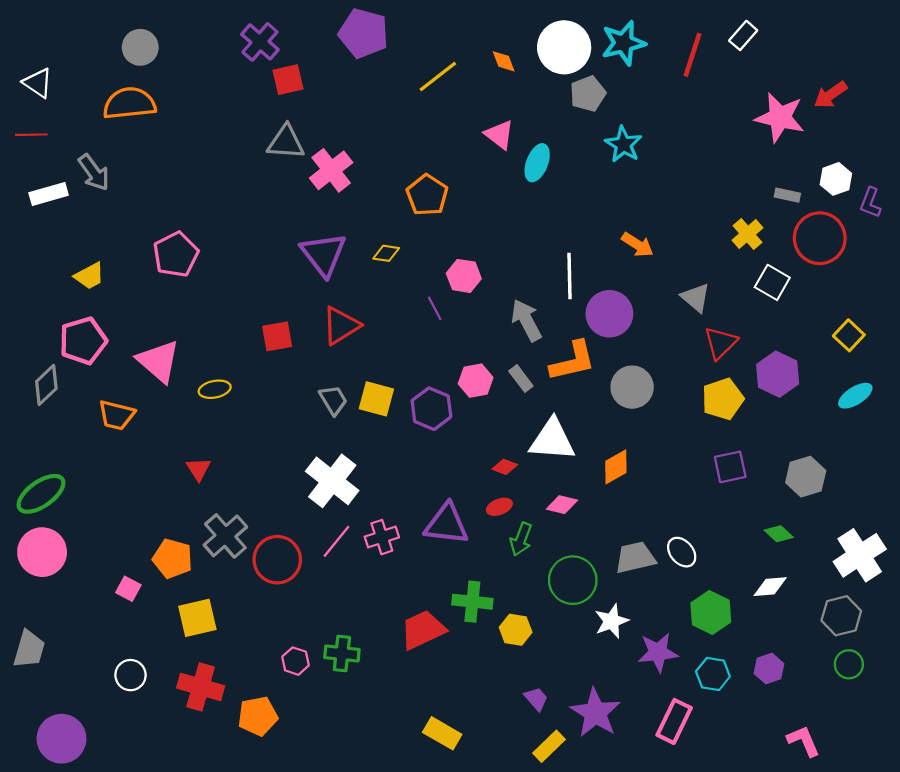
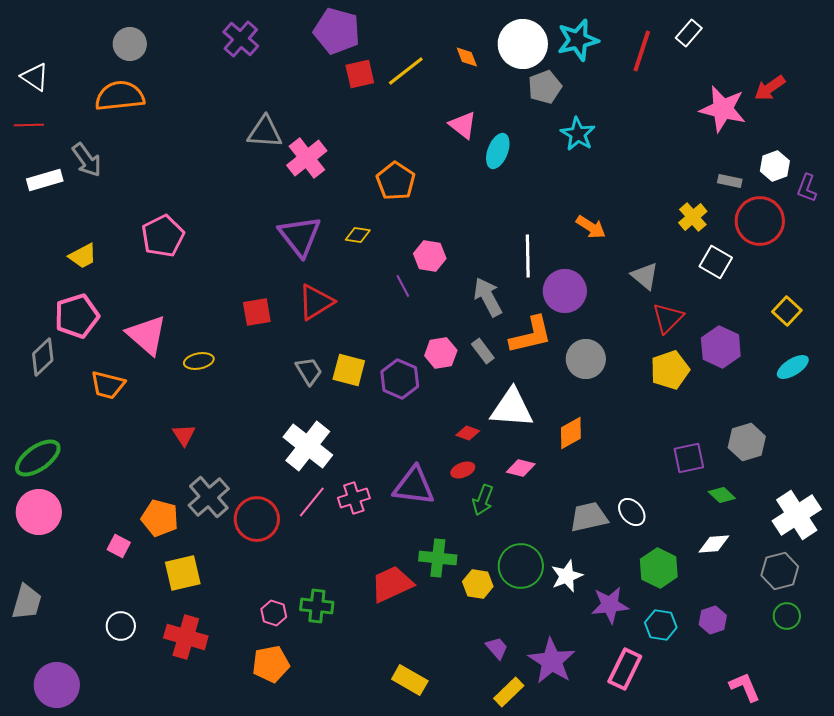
red square: (288, 80) -> (360, 74), moved
purple square: (730, 467) -> (689, 458), moved
green circle: (573, 580) -> (521, 566), moved
orange pentagon: (258, 716) -> (271, 664), moved

